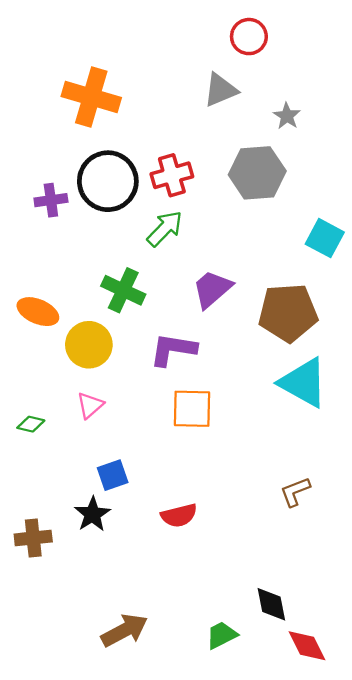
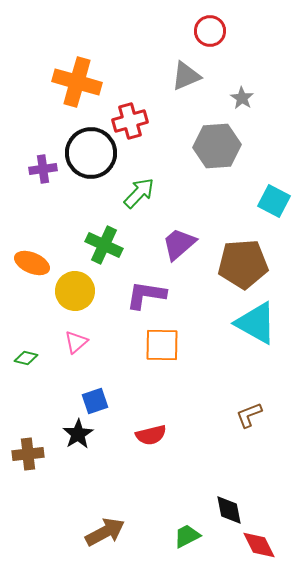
red cross: (172, 175) -> (130, 121), moved

